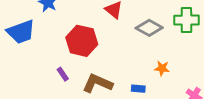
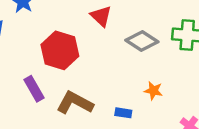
purple rectangle: (63, 74) -> (34, 89), size x1.5

